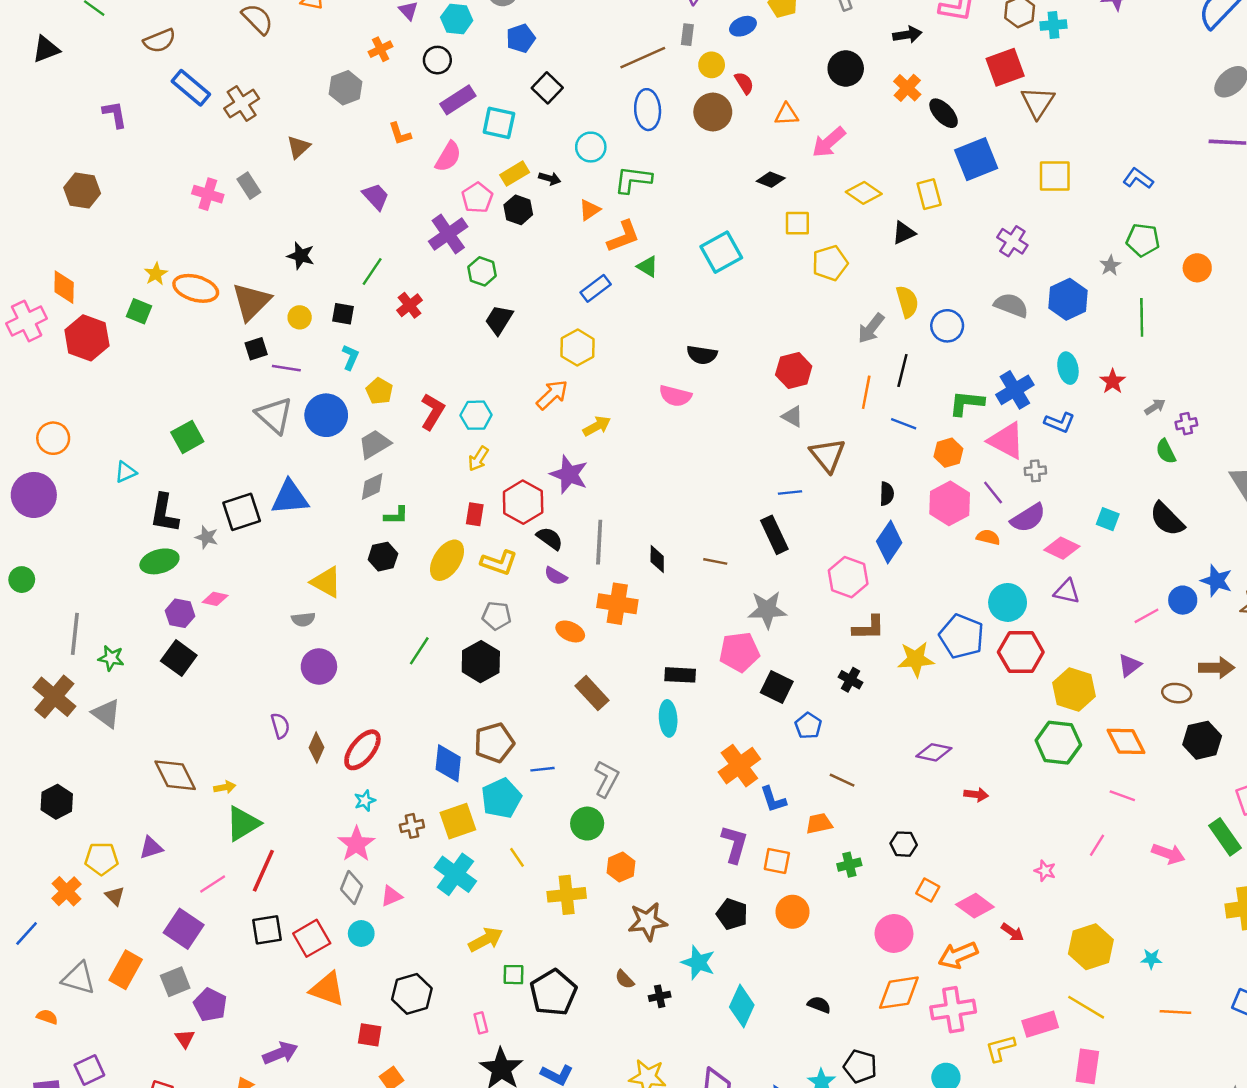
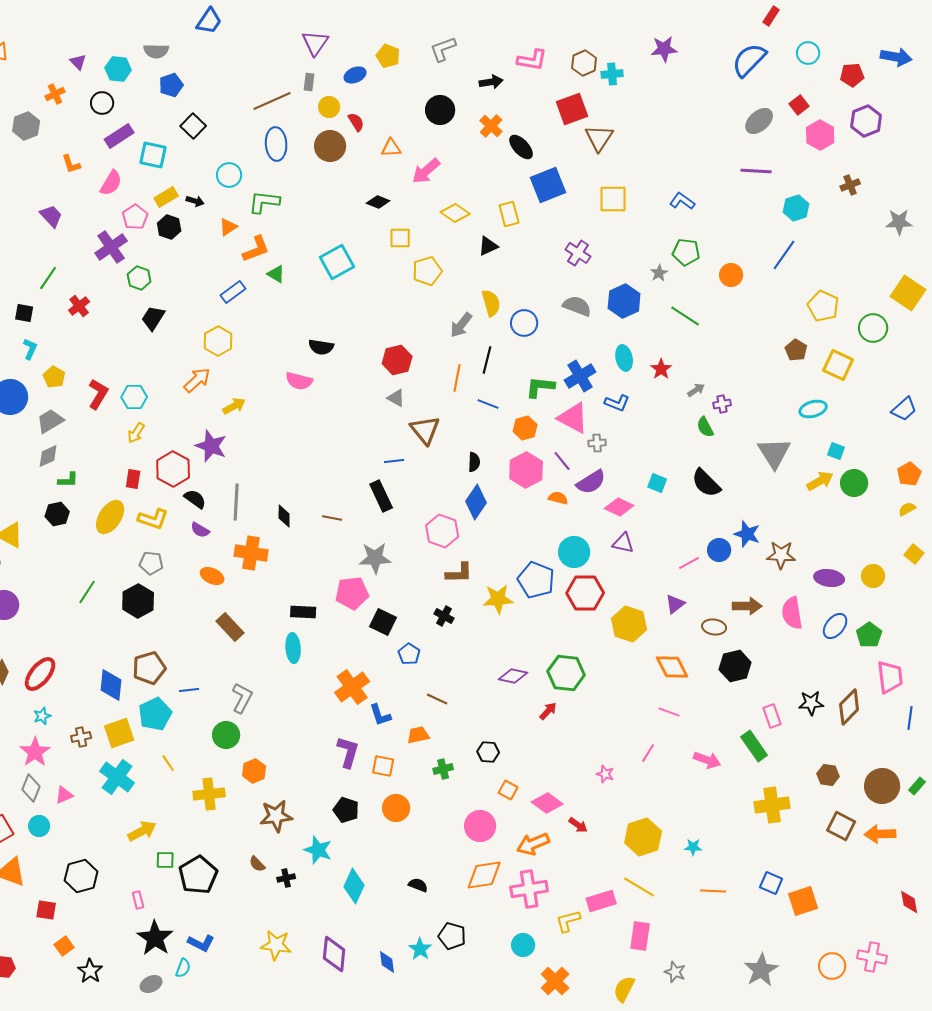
green line: (1142, 317) -> (685, 316), turned -56
green hexagon: (1058, 743) -> (566, 673), moved
red arrow: (976, 795) -> (548, 711), turned -54

